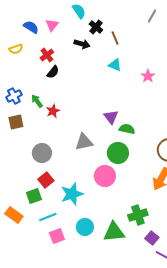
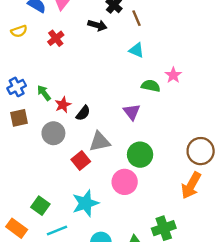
black semicircle: (53, 72) -> (83, 113), moved
pink star: (148, 76) -> (173, 75), moved
green semicircle: (127, 129) -> (151, 86), moved
gray circle: (42, 153) -> (53, 133), moved
red square: (46, 180) -> (81, 161), moved
green square: (34, 196) -> (40, 206), turned -35

